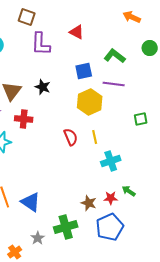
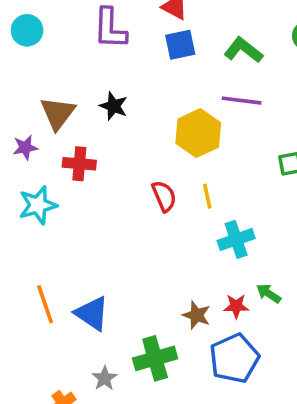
blue square: (84, 71) -> (180, 45), moved

